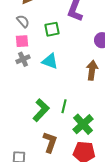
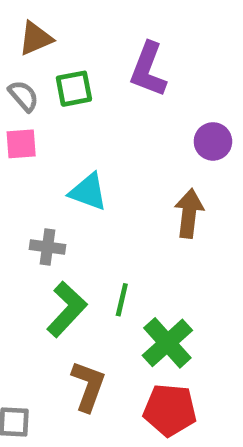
green square: (52, 29) -> (74, 89), moved
gray cross: (23, 59) -> (48, 247), moved, turned 32

